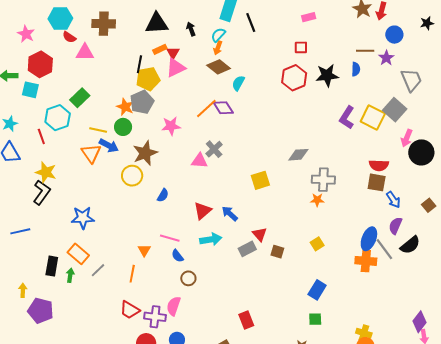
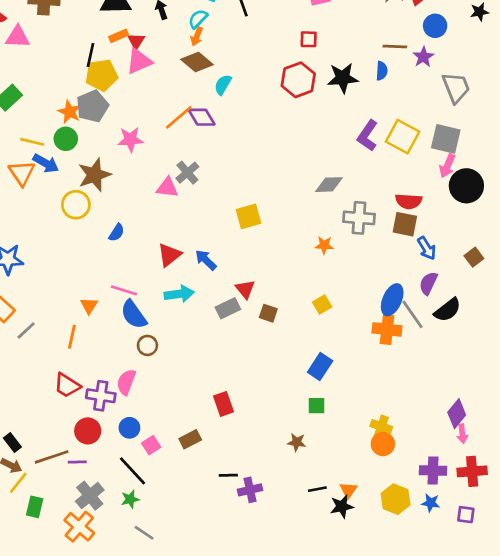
gray square: (395, 110) -> (446, 139), moved, turned -30
gray diamond: (298, 155) -> (329, 185), moved
gray cross: (323, 180) -> (359, 218), moved
blue semicircle: (177, 256) -> (134, 315), size x1.6

